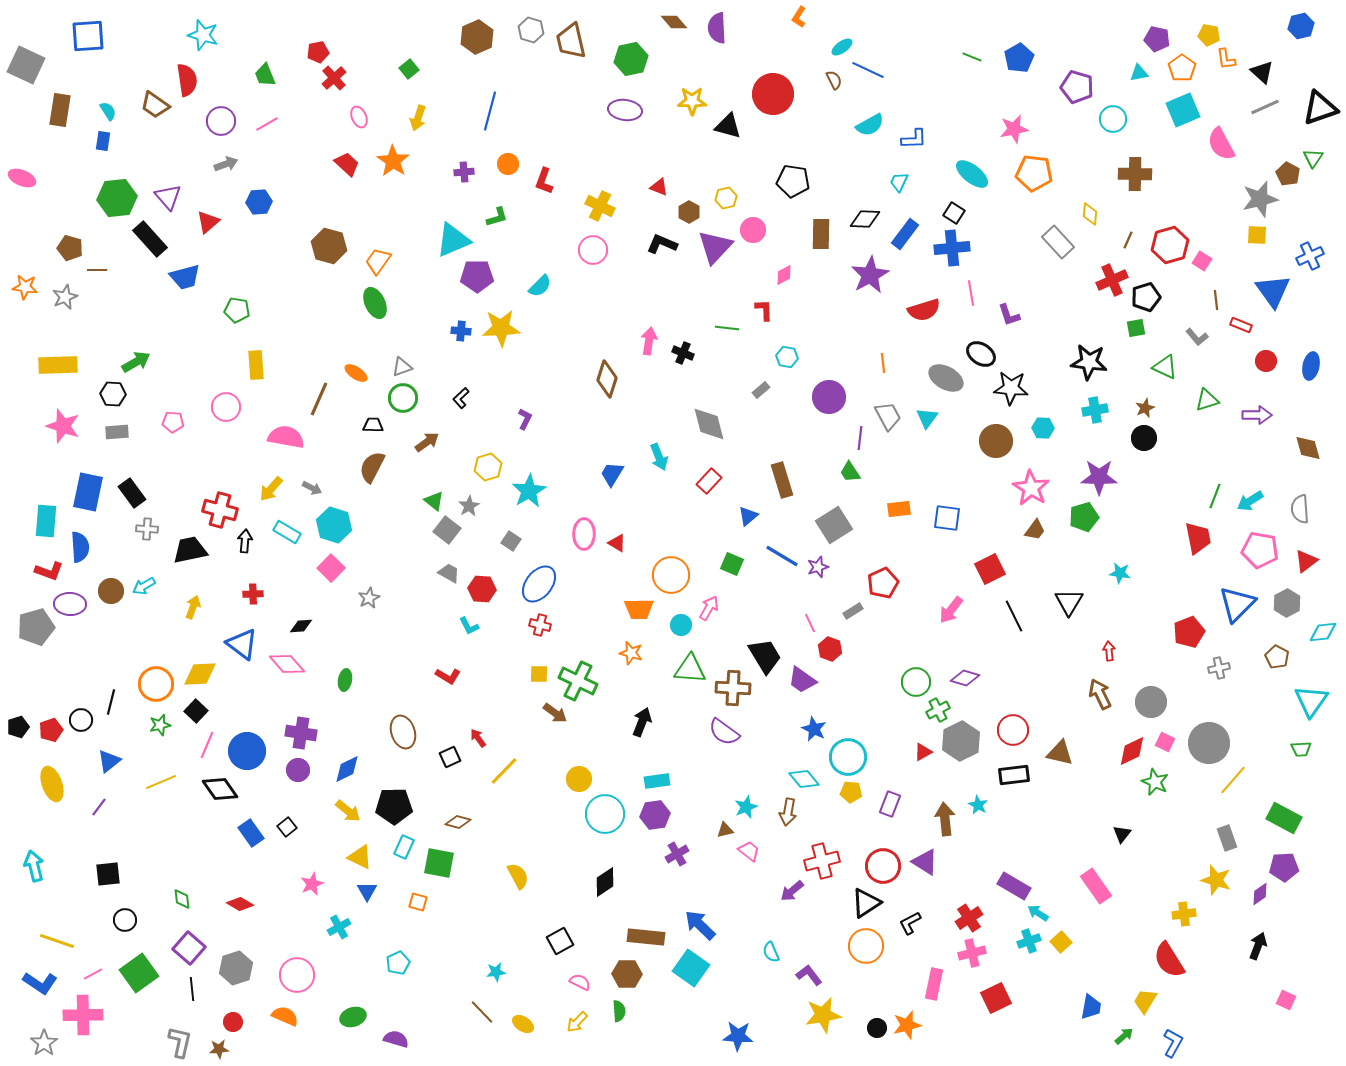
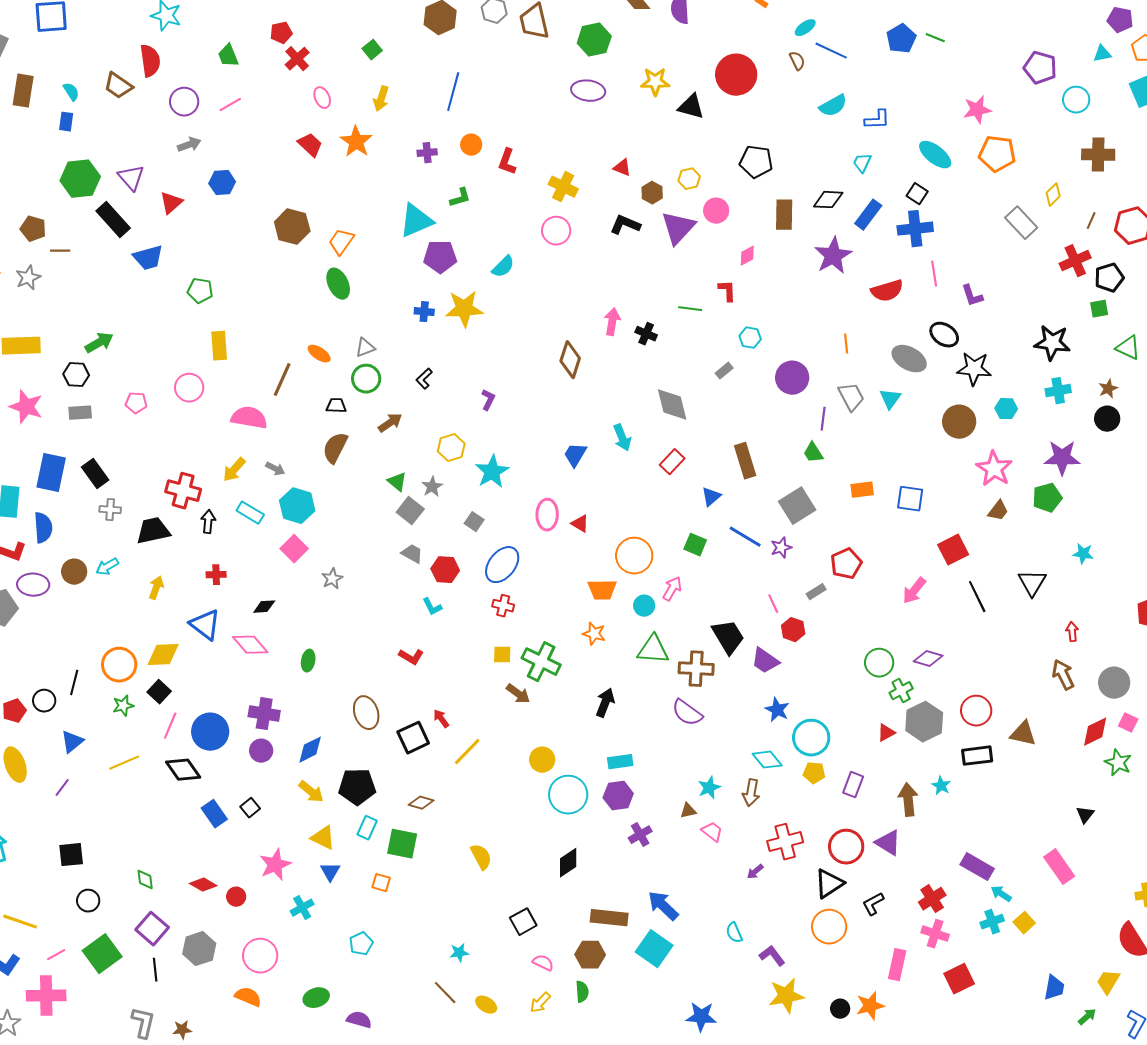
blue pentagon: (1019, 58) -> (901, 39), moved
yellow diamond: (1090, 214) -> (1053, 195), turned 40
black square: (450, 757) -> (413, 738), size x1.5
pink star: (312, 884) -> (275, 865), size x1.4
purple arrow: (792, 891) -> (755, 872), size x0.7
pink cross: (972, 953) -> (935, 934), turned 32
red circle: (233, 1022) -> (236, 897), moved

